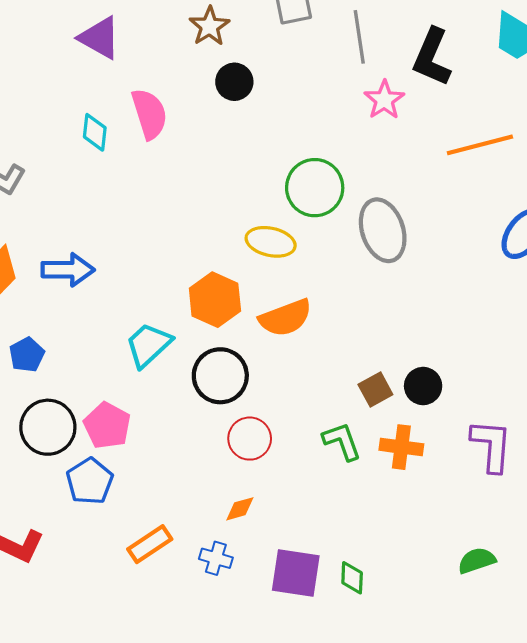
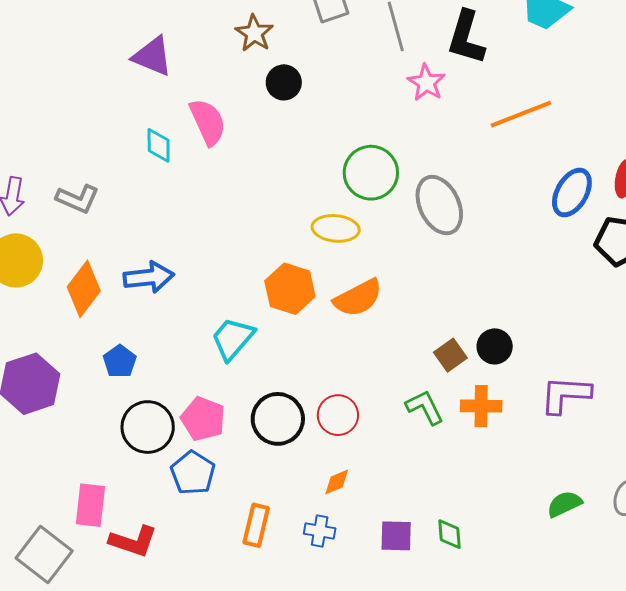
black circle: (220, 376) -> (278, 419), moved
purple L-shape: (491, 446) -> (565, 395), turned -84
orange rectangle: (150, 544) -> (256, 525), turned -36
purple square: (296, 573) -> (396, 536), size x0.7

